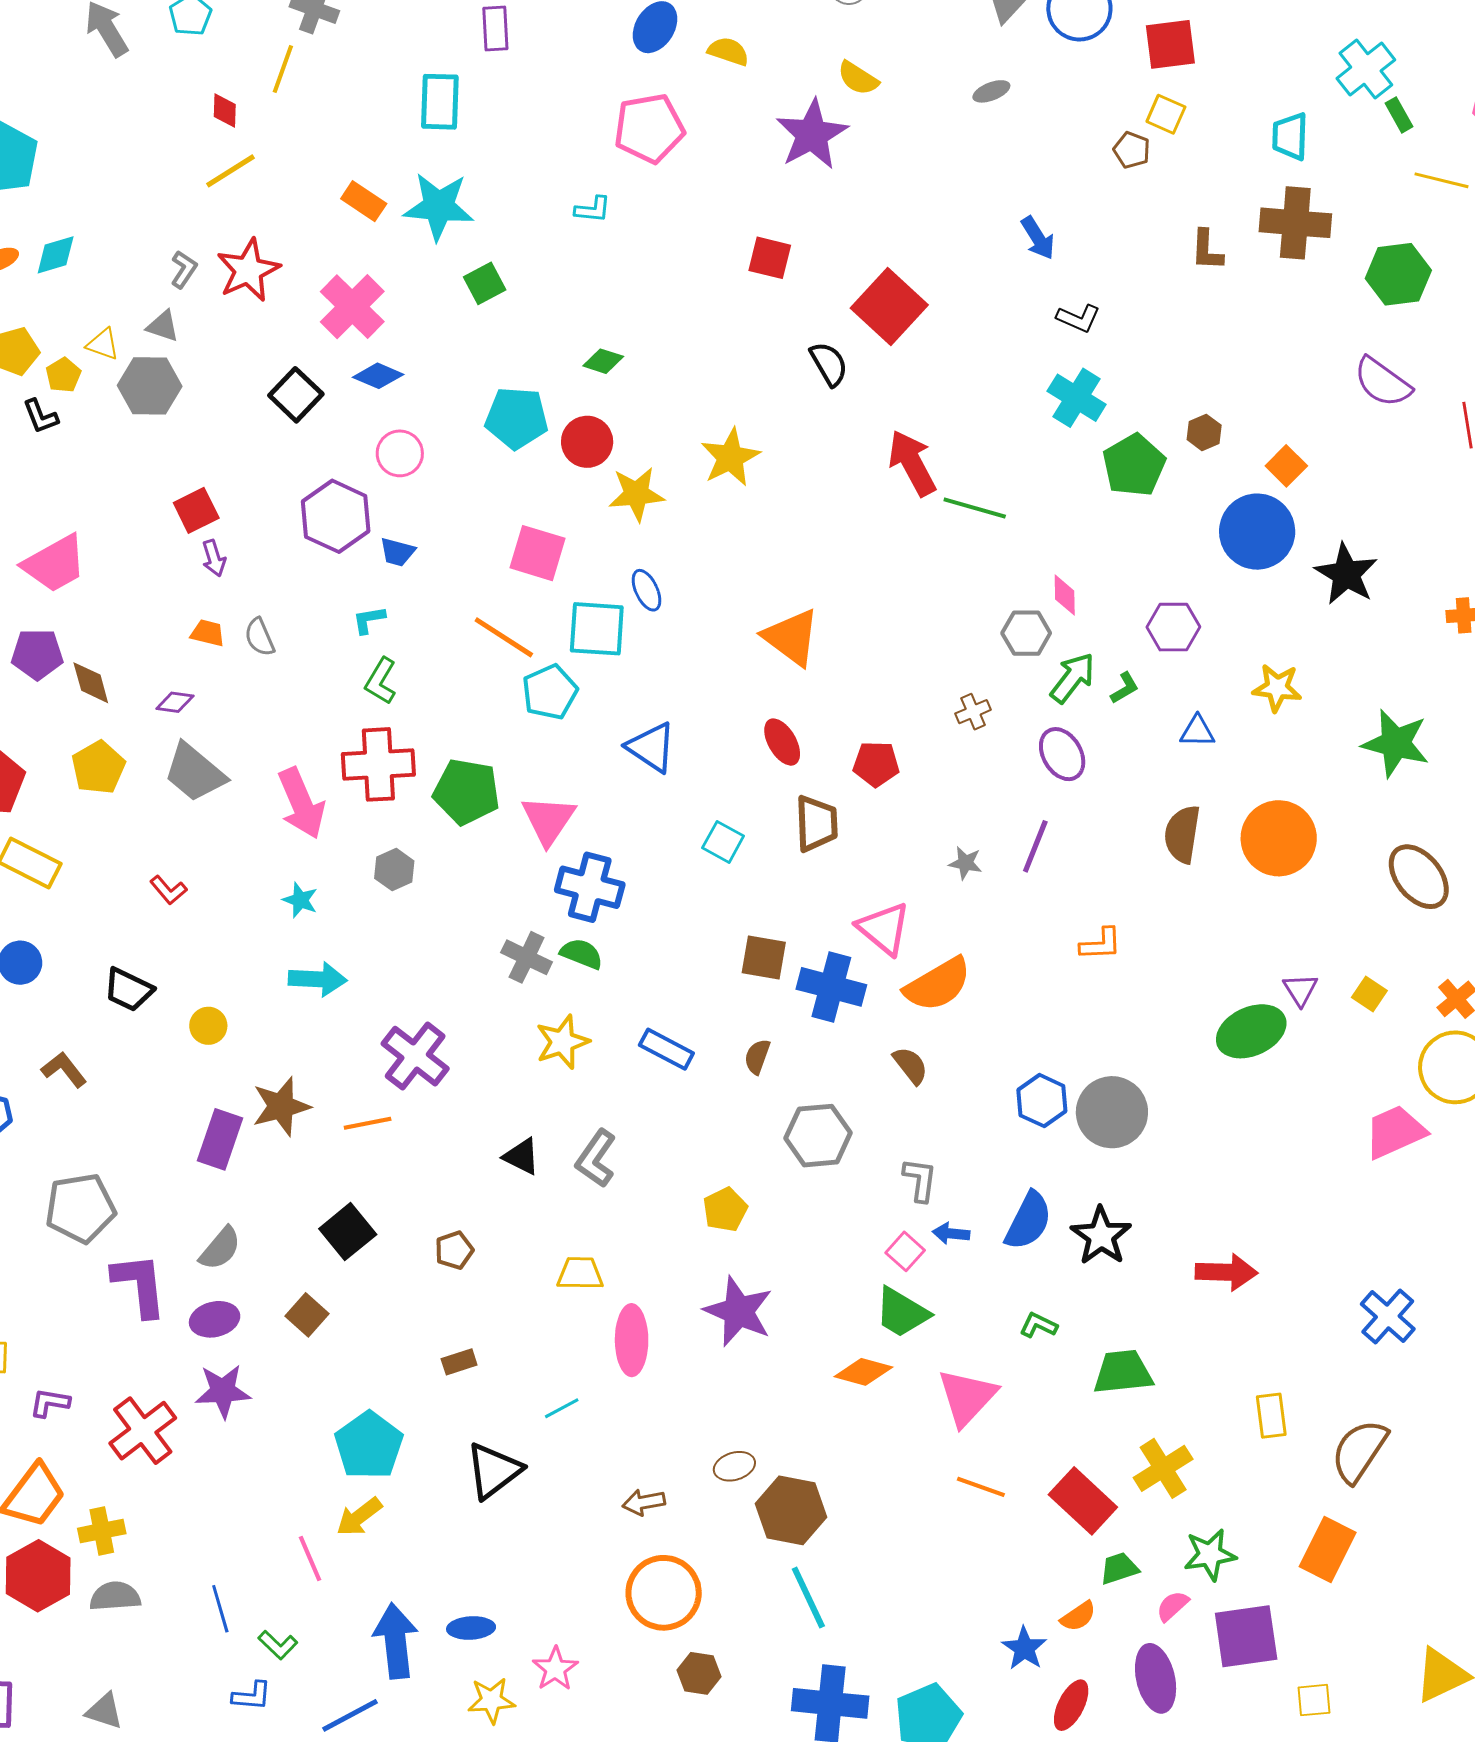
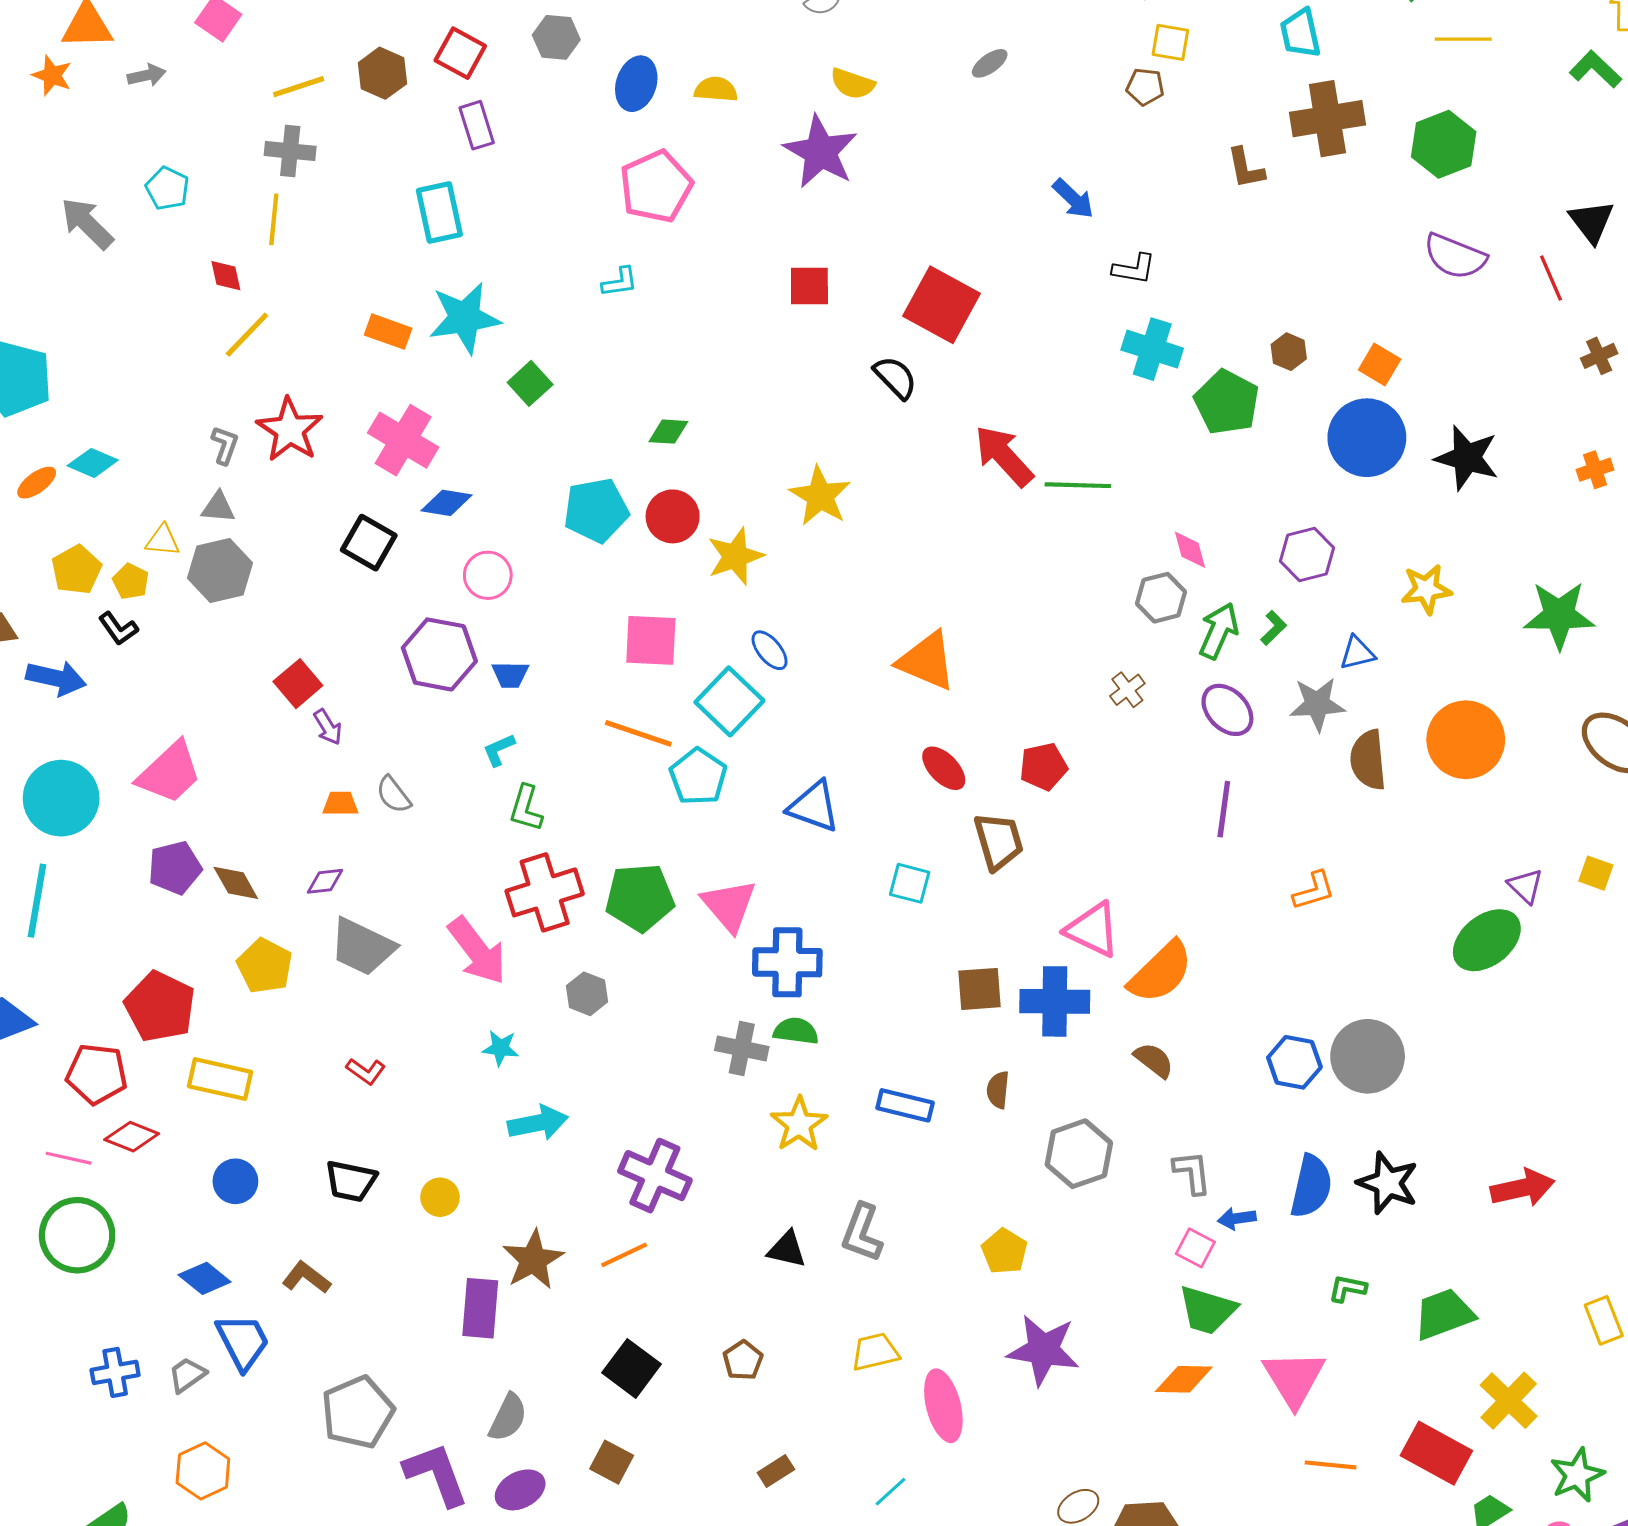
cyan diamond: (56, 255) -> (93, 463), turned 54
cyan square: (597, 629) -> (729, 701), turned -36
gray star: (965, 863) -> (1317, 704), moved, size x1.6

